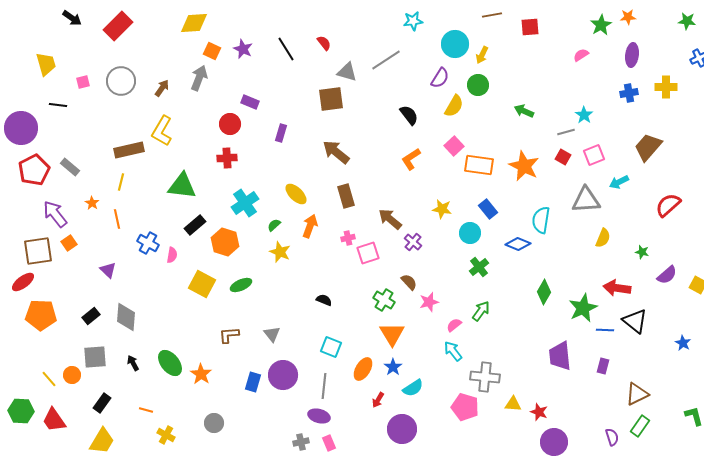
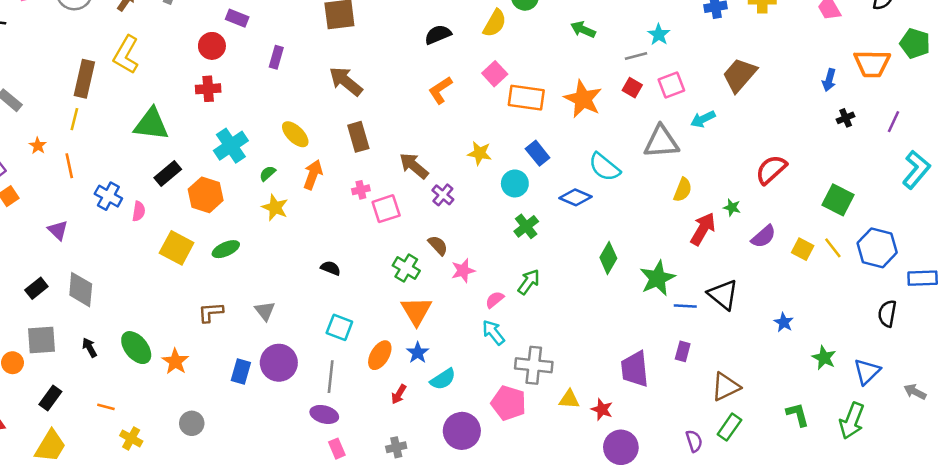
black semicircle: (409, 115) -> (438, 35), turned -75
brown rectangle: (129, 150) -> (84, 79), turned -64
red semicircle: (668, 205) -> (771, 170), moved
cyan semicircle: (541, 220) -> (604, 167), turned -60
red arrow: (617, 288) -> (703, 229), moved, turned 112
purple trapezoid: (560, 356) -> (635, 369), moved
purple circle: (402, 429) -> (462, 431), moved
gray cross: (301, 442) -> (396, 447), moved

